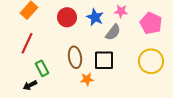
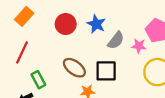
pink star: (121, 11) -> (139, 46), moved
brown ellipse: (75, 57) -> (74, 68), turned -45

